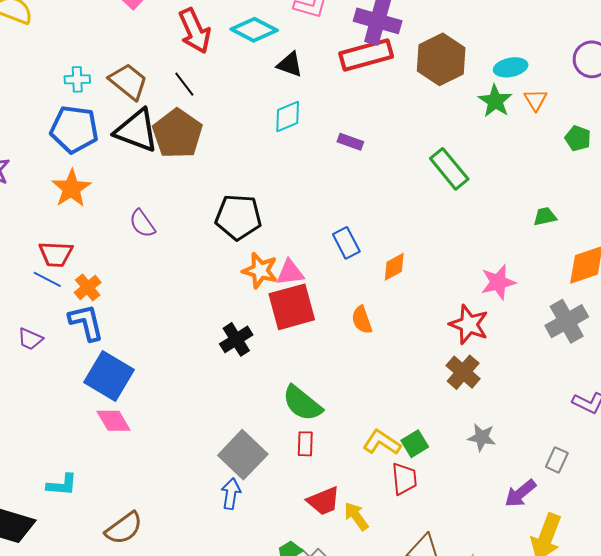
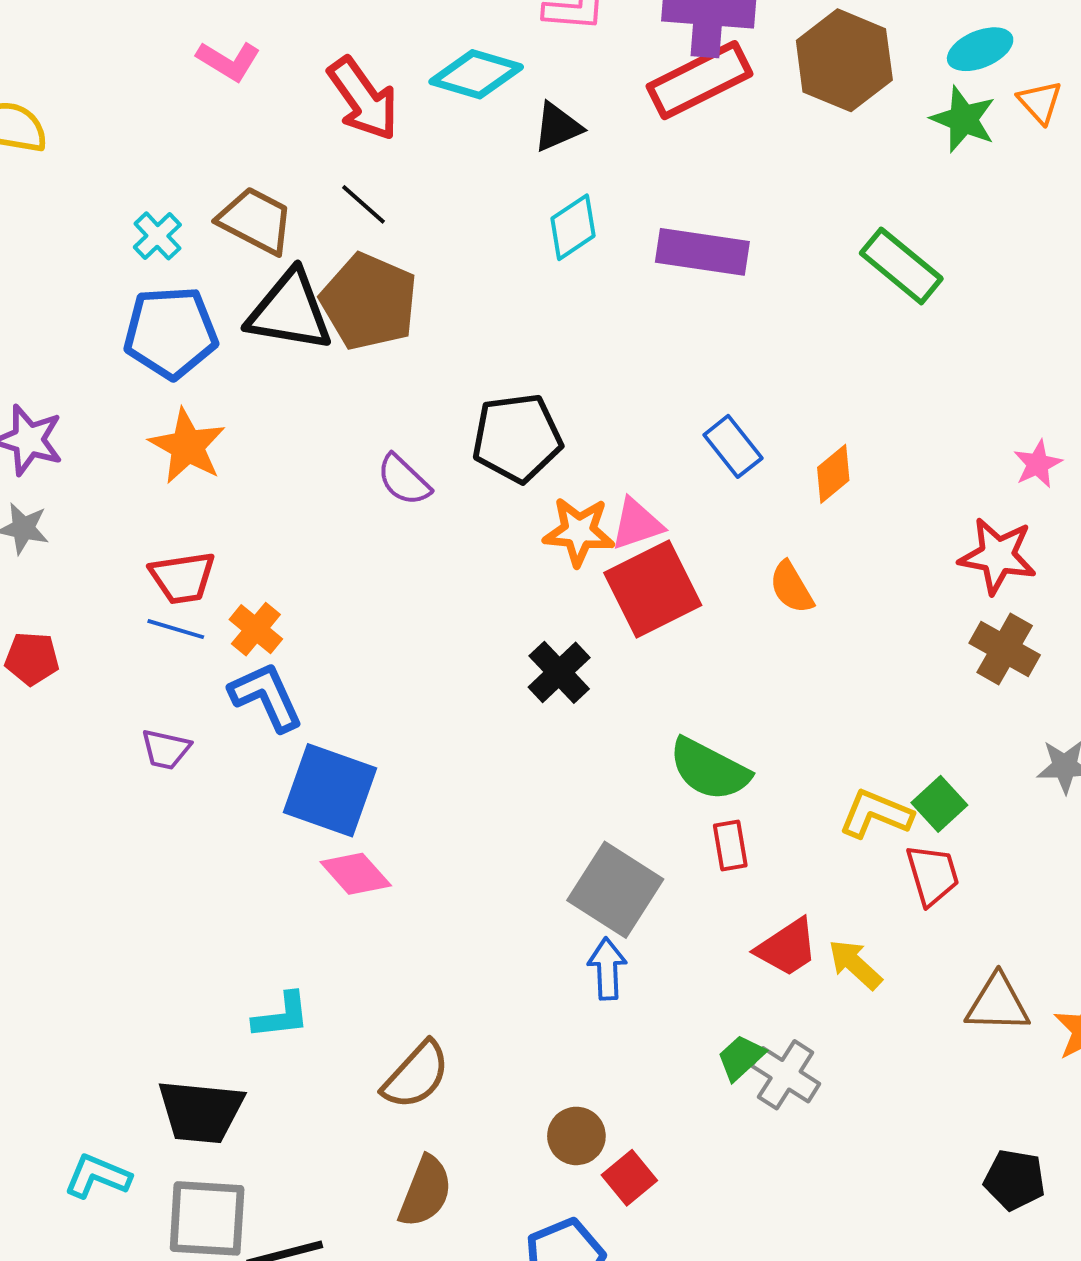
black triangle: (290, 64) -> (557, 127), turned -32
cyan cross: (77, 79) -> (157, 236), turned -30
purple rectangle: (350, 142) -> (702, 252), size x1.8
purple semicircle: (142, 224) -> (404, 480), moved
pink star: (498, 282) -> (1038, 464), size x0.7

